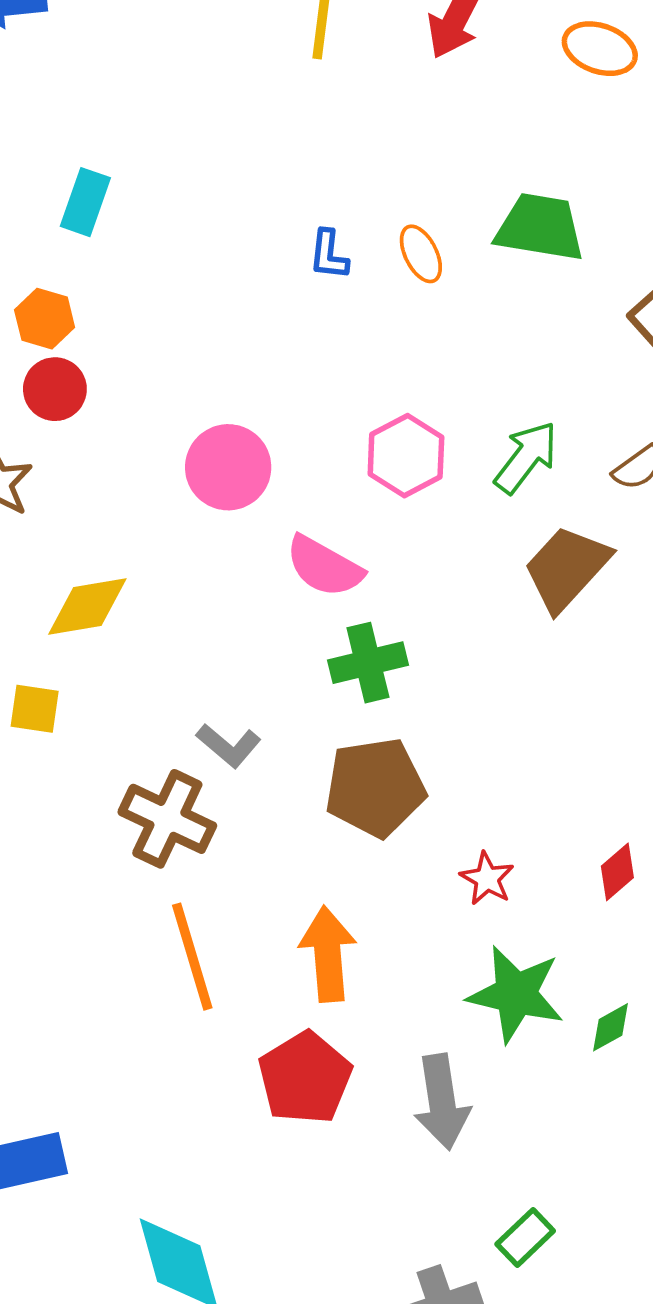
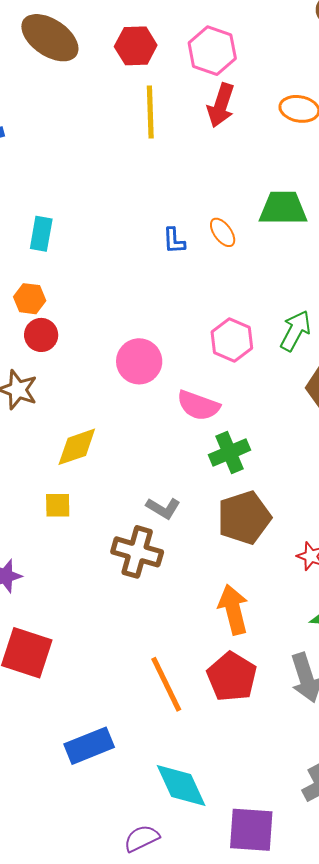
orange line: (192, 957) -> (166, 684), moved

